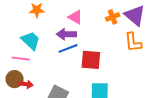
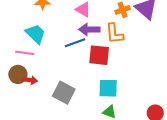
purple arrow: (66, 34) -> (89, 30), moved
orange L-shape: (133, 42) -> (114, 34), moved

